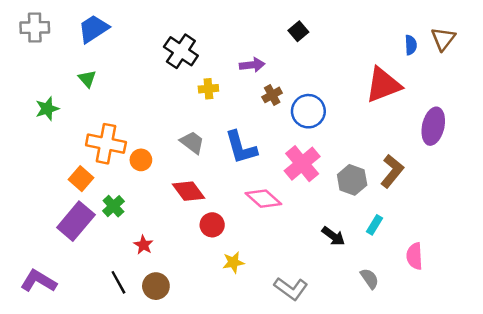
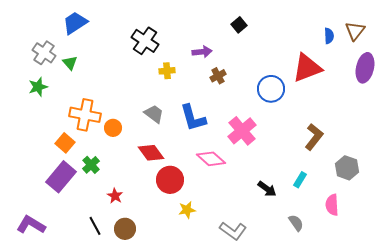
gray cross: (35, 27) -> (44, 53), moved, turned 35
blue circle: (308, 111) -> (271, 89), moved
purple ellipse: (433, 126) -> (365, 68), moved
gray hexagon: (352, 180) -> (347, 168), moved
red circle: (212, 225) -> (170, 180), size x1.4

